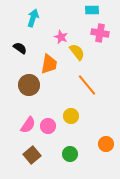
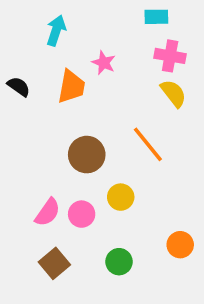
black semicircle: (20, 48) -> (19, 87), moved
yellow semicircle: (77, 52) -> (173, 93), moved
orange trapezoid: (49, 64) -> (71, 87), moved
brown circle: (29, 85) -> (87, 155), moved

